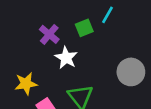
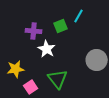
purple cross: (49, 34) -> (34, 31), turned -35

